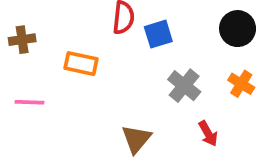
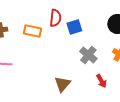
orange rectangle: (81, 64) -> (32, 31), moved

